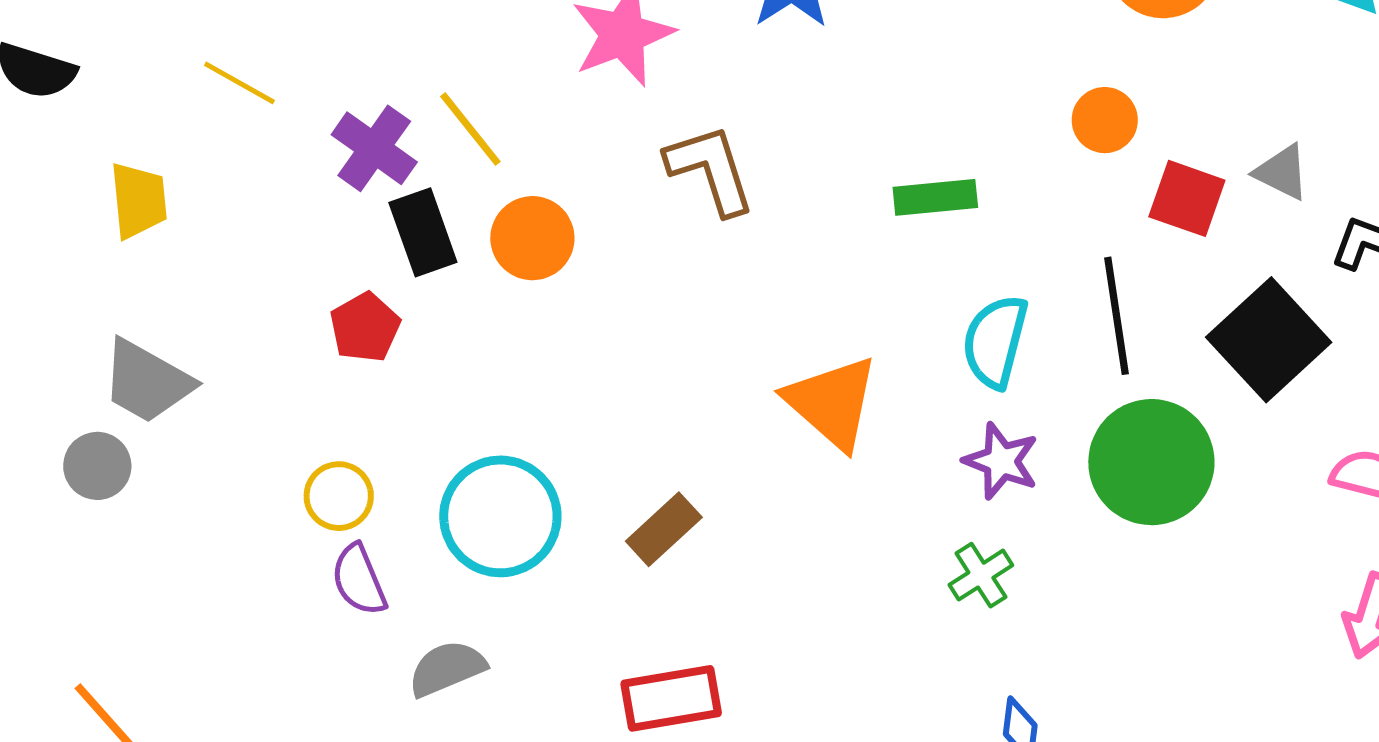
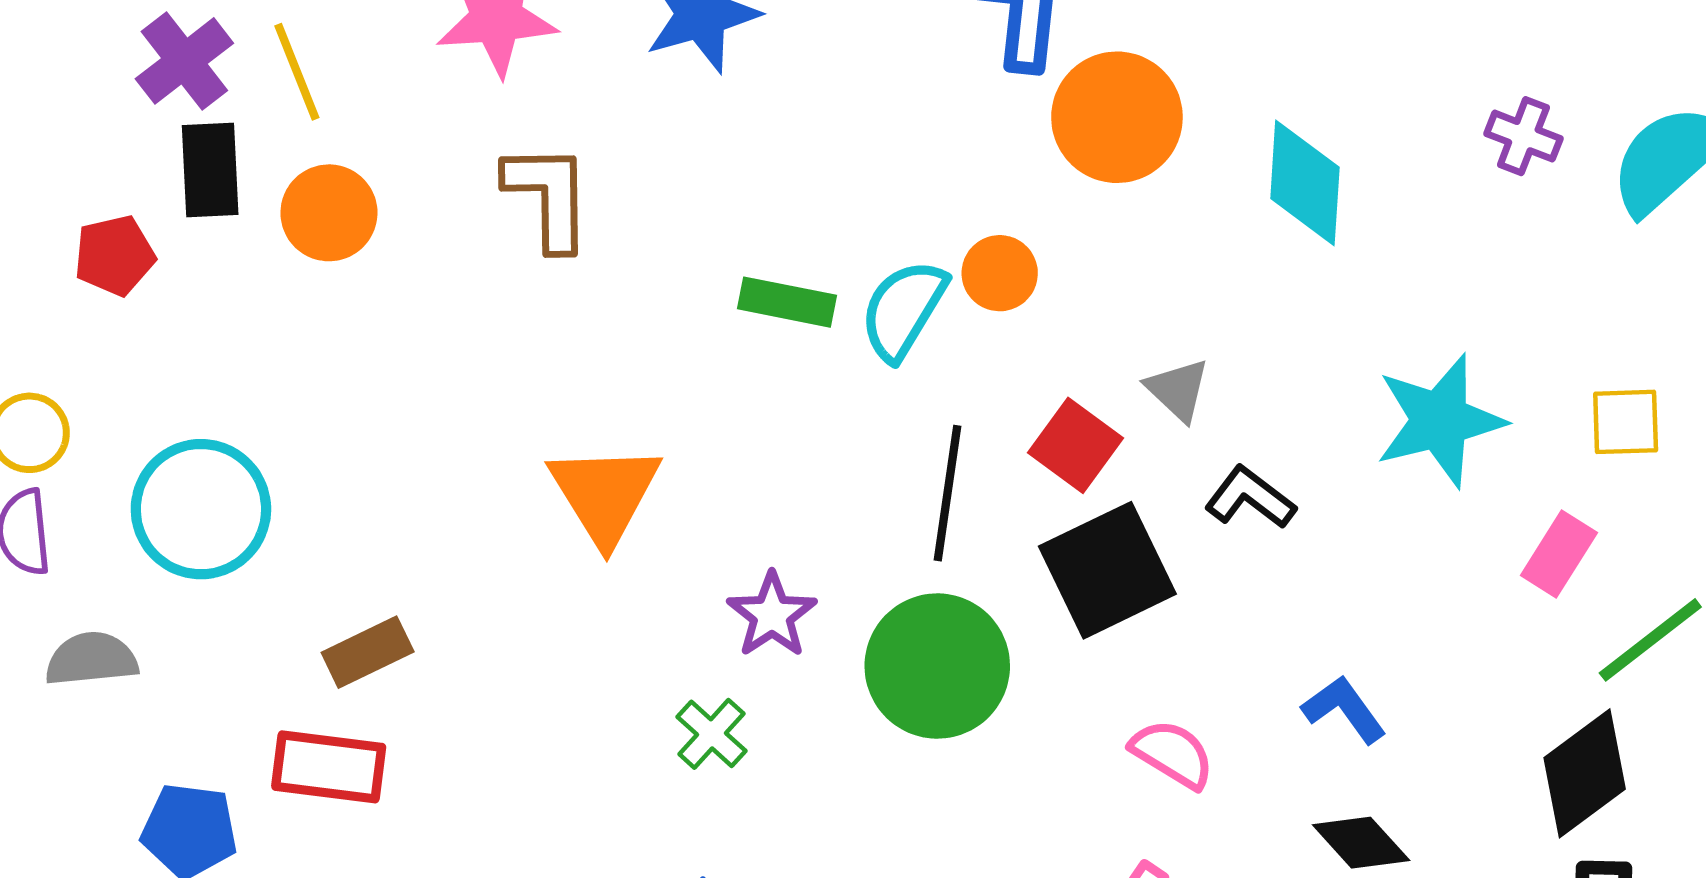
red square: (1187, 198) -> (1076, 445), moved
cyan semicircle: (995, 341) -> (903, 310), moved
brown rectangle: (664, 529) -> (368, 652), moved
green cross: (981, 575) -> (711, 734), turned -32

